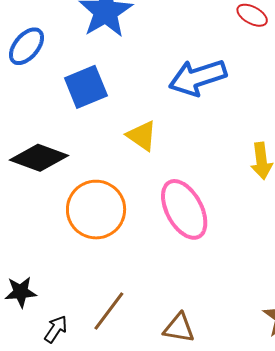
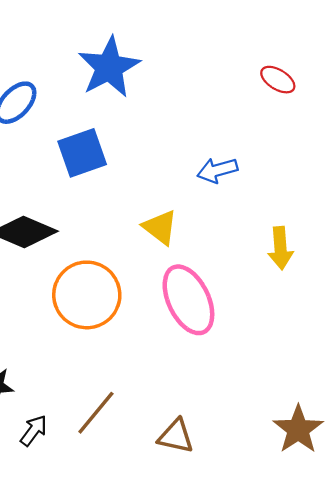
blue arrow: (198, 77) -> (217, 170), moved, size x0.6
yellow triangle: (142, 136) -> (160, 227), moved

